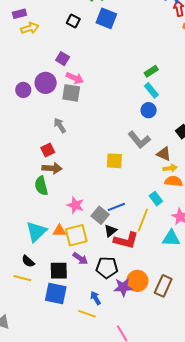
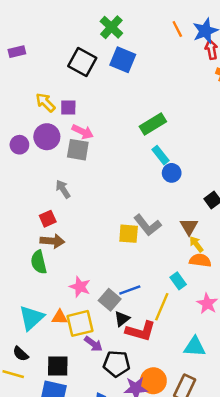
black square: (73, 21) -> (82, 62), size x1.6
yellow arrow: (30, 28) -> (45, 102), moved, turned -120
purple square: (63, 59) -> (68, 108), turned -32
green rectangle: (151, 71) -> (153, 124), moved, size x1.5
cyan rectangle: (151, 90) -> (161, 155), moved
gray L-shape: (139, 140) -> (147, 225), moved
brown triangle: (164, 154) -> (189, 227), turned 35
yellow arrow: (170, 168) -> (196, 244), turned -120
cyan triangle: (171, 238) -> (195, 347), moved
purple arrow: (80, 258) -> (93, 344), moved

